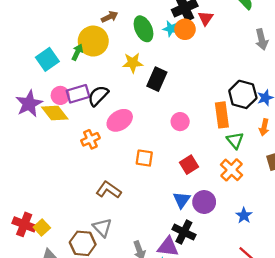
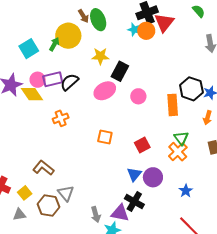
brown arrow: (110, 17) -> (83, 16), turned 80
red triangle: (206, 18) -> (164, 23), size x1.5
green ellipse: (144, 29) -> (98, 20), moved
pink ellipse: (120, 120) -> (105, 91), moved
pink circle: (180, 122) -> (138, 96), moved
green triangle: (235, 140) -> (181, 138), moved
brown L-shape: (109, 190) -> (43, 168), moved
yellow square: (42, 227) -> (25, 193), moved

